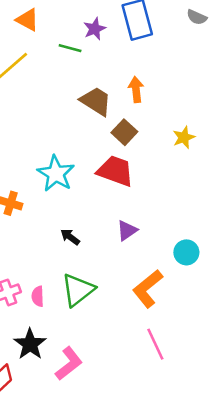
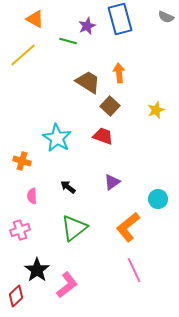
red trapezoid: (115, 171) -> (103, 136), size x0.7
pink semicircle: (38, 296) -> (32, 196), moved

